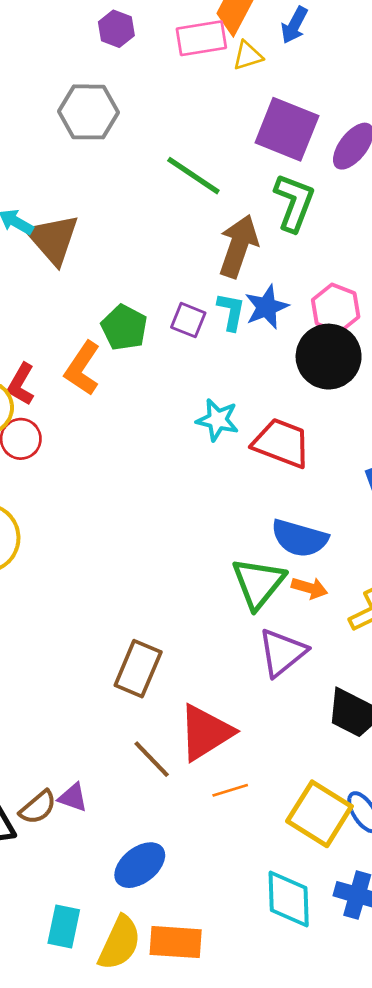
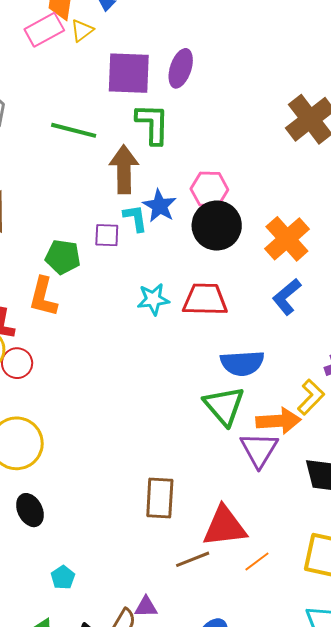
orange arrow: (310, 588) -> (279, 421), moved, size x1.6
red triangle: (206, 733) -> (225, 526), turned 45
brown line: (152, 759) -> (193, 559), turned -48

